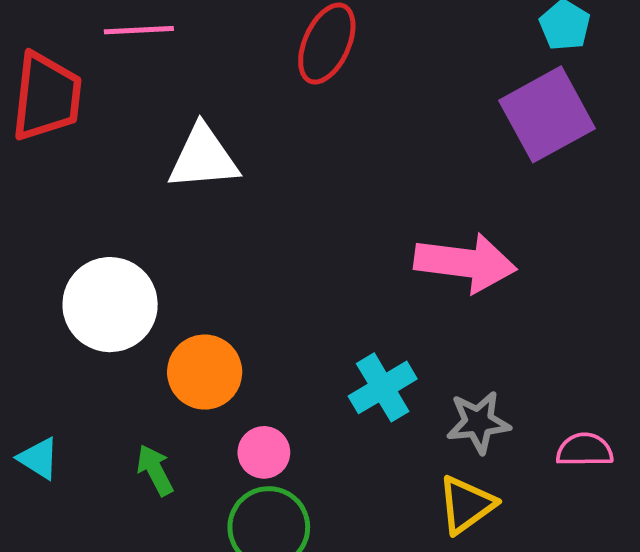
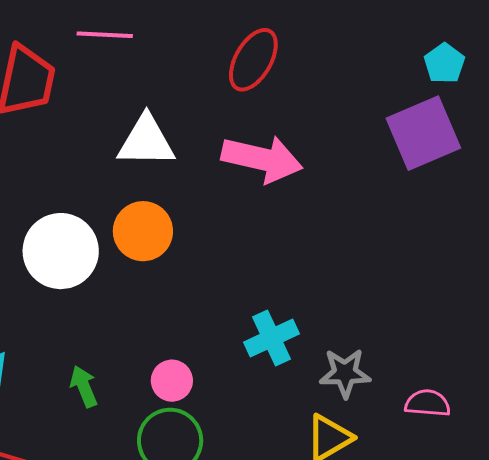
pink arrow: (465, 263) -> (262, 159), moved
orange circle: (205, 372) -> (143, 231), moved

